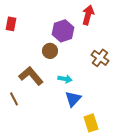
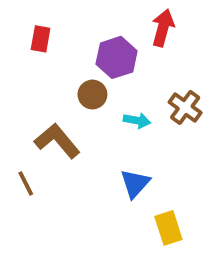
red rectangle: (11, 24) -> (41, 39), moved
cyan arrow: (65, 79) -> (137, 120), moved

